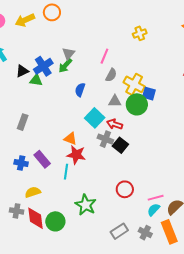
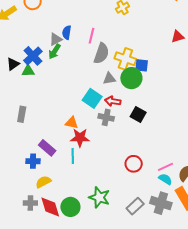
gray triangle: (68, 54) -> (56, 39), turned 32
gray semicircle: (111, 75) -> (101, 53), size x1.5
blue semicircle: (80, 90) -> (67, 32), moved
black square: (120, 145) -> (138, 115), moved
blue cross: (21, 163) -> (33, 161), moved
green star: (86, 205) -> (99, 197), moved
cyan semicircle: (154, 210) -> (165, 179), turned 88
gray cross: (145, 233) -> (161, 203), size x1.5

